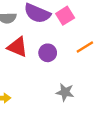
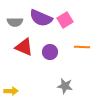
orange line: (85, 47) -> (82, 47), turned 35

